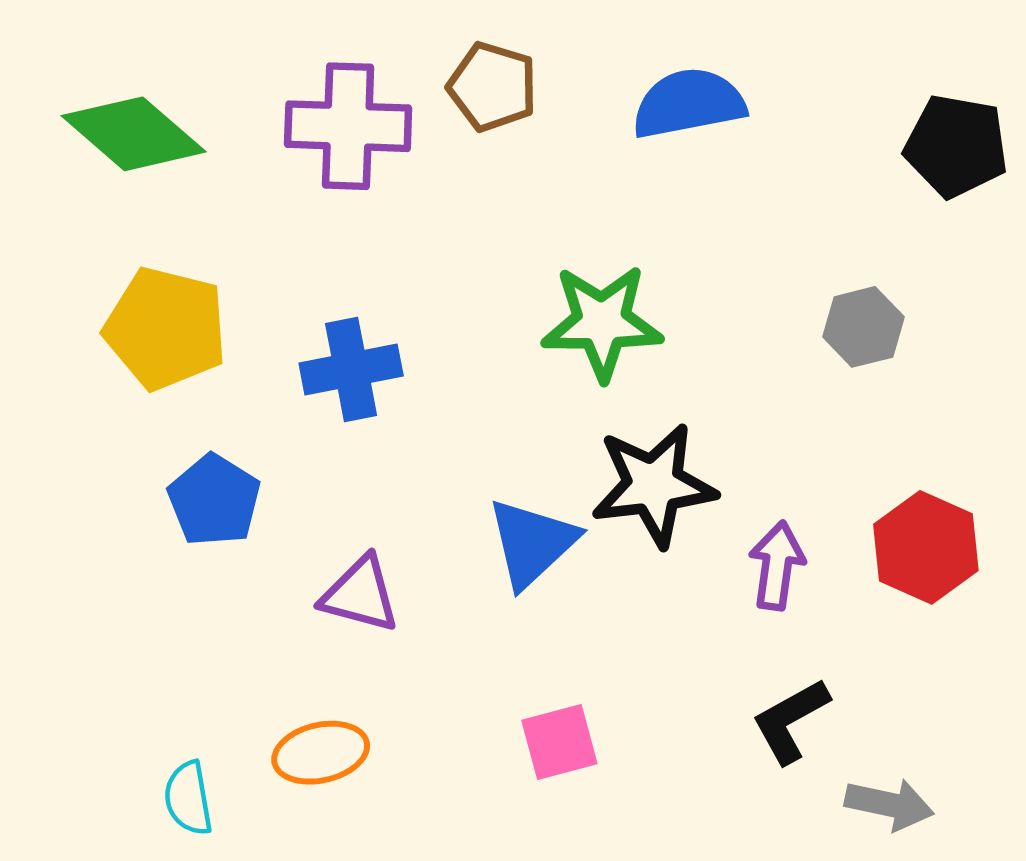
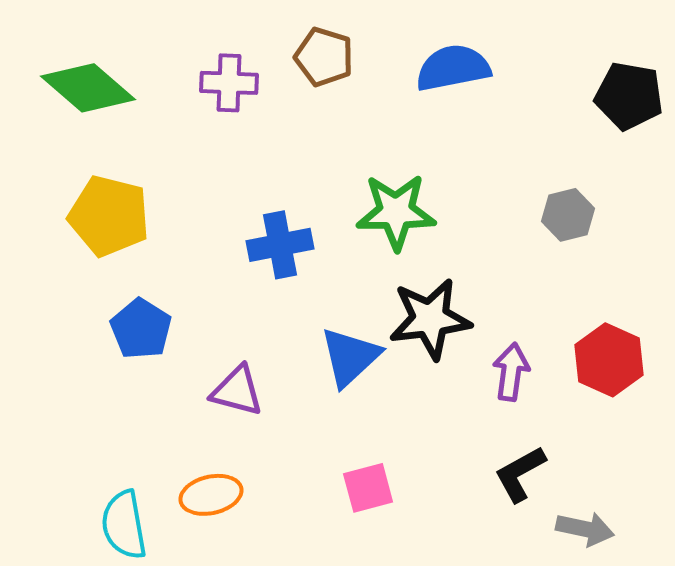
purple cross: (348, 126) -> (229, 83), size x0.7
blue cross: (351, 369) -> (280, 245), moved
cyan semicircle: (188, 798) -> (124, 525), size x1.4

